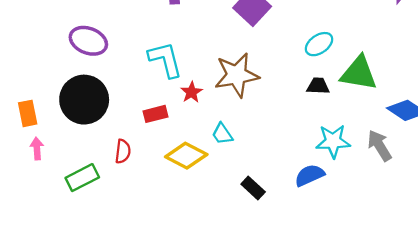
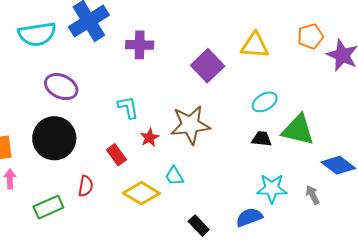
cyan L-shape: (165, 60) -> (128, 107), size x0.7
red rectangle: (155, 114) -> (116, 155), turned 65
gray arrow: (379, 146) -> (313, 195), size x0.7

